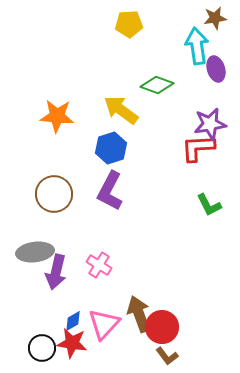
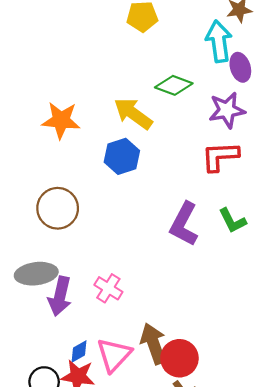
purple star: (210, 124) -> (227, 110), moved
purple L-shape: (110, 191) -> (184, 224), moved

